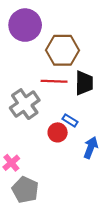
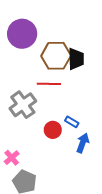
black trapezoid: (84, 83) -> (76, 59), moved
blue rectangle: (70, 120) -> (72, 122), moved

